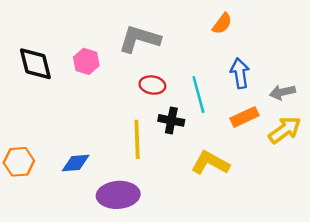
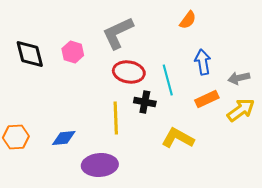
gray L-shape: (139, 39) -> (118, 33), turned -42
red ellipse: (152, 85) -> (129, 72), size x1.4

